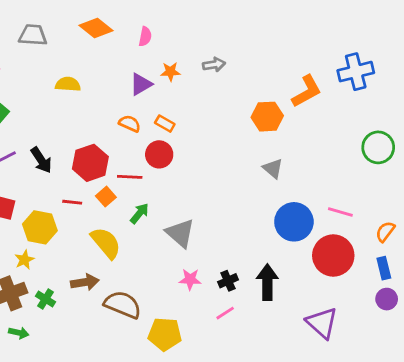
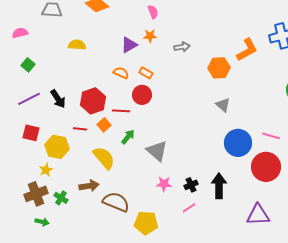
pink semicircle: (145, 36) -> (153, 12), moved, turned -32
gray arrow: (214, 65) -> (182, 47), moved
purple triangle: (322, 323) -> (258, 215), turned -45

